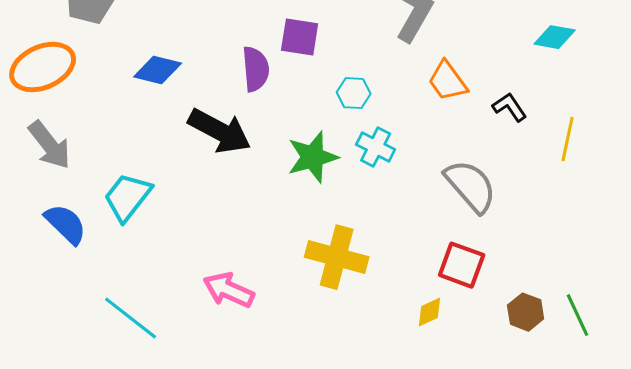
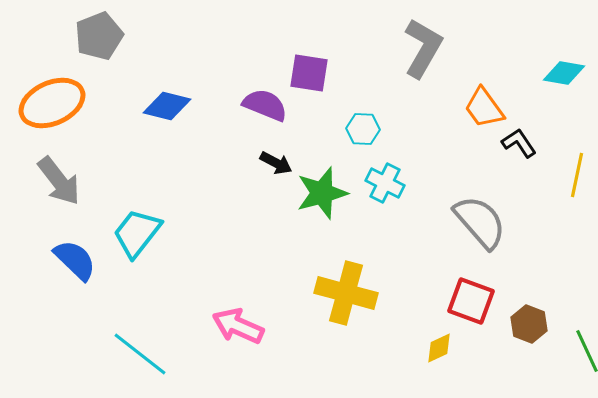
purple semicircle: (256, 69) -> (265, 105), turned -63
orange trapezoid: (448, 81) -> (484, 108), moved
black arrow: (220, 131) -> (276, 163), moved, size x0.5
brown hexagon: (526, 312) -> (529, 324), moved

